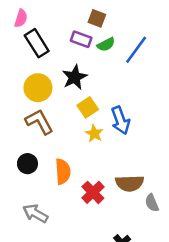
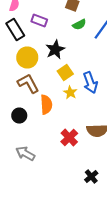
purple rectangle: (81, 39) -> (39, 20), moved
black rectangle: (37, 43) -> (15, 30), moved
orange semicircle: (63, 171) -> (46, 104), moved

